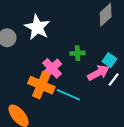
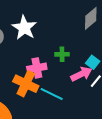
pink cross: (52, 68) -> (37, 68), turned 30

